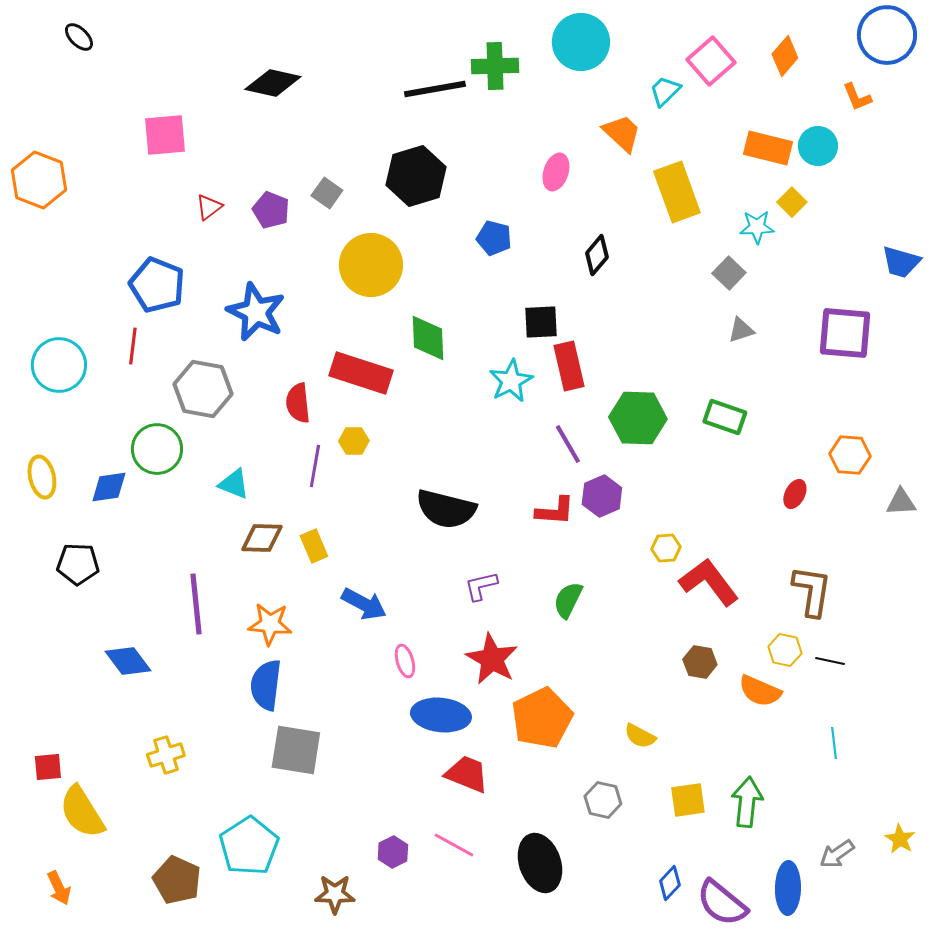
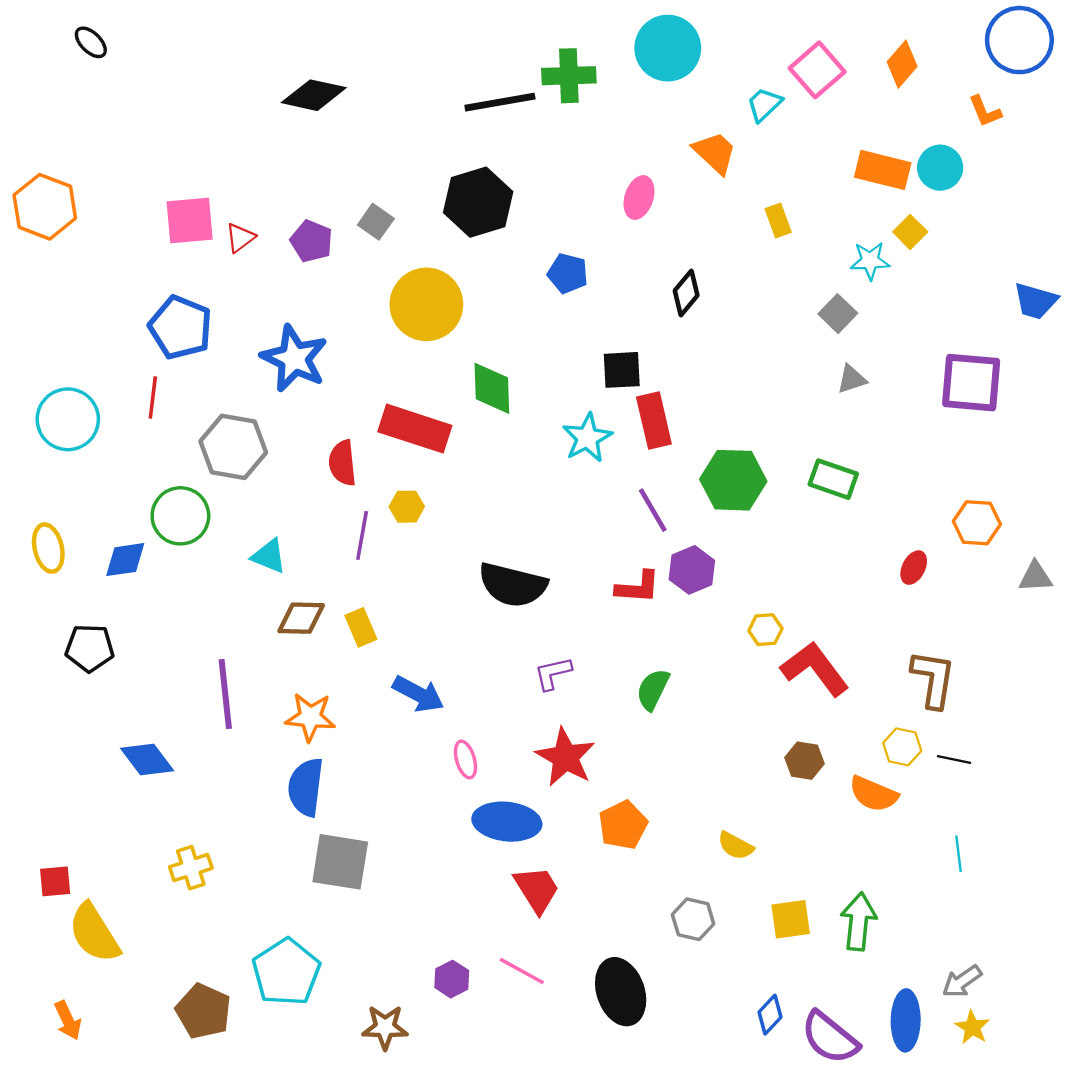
pink square: (165, 135) -> (190, 220), moved
yellow rectangle: (677, 192) -> (778, 220), size x0.5
orange pentagon: (542, 718) -> (623, 825), size x0.7
red trapezoid: (467, 774) -> (537, 889), turned 36
yellow star: (900, 839) -> (972, 1027), moved

